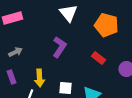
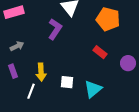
purple L-shape: (59, 47) -> (55, 29), moved

